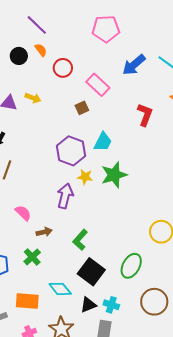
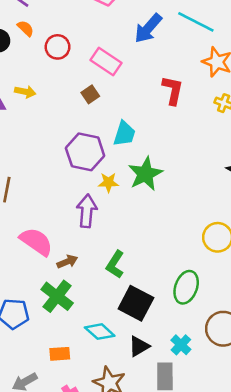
pink semicircle: (23, 213) -> (36, 242), size x1.5
green cross: (32, 257) -> (57, 296), size x1.4
orange rectangle: (27, 301) -> (60, 354), size x0.7
cyan cross: (111, 305) -> (181, 345), moved, turned 35

